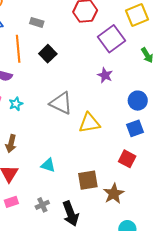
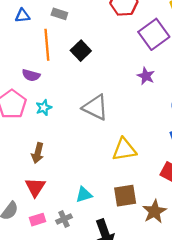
gray rectangle: (37, 22) -> (59, 14), moved
yellow triangle: (89, 123) -> (124, 150), moved
cyan triangle: (48, 165) -> (84, 195), moved, turned -35
gray cross: (42, 205) -> (64, 219), moved

